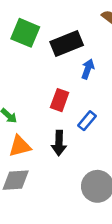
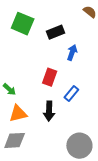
black rectangle: (67, 43) -> (55, 32), size x0.7

